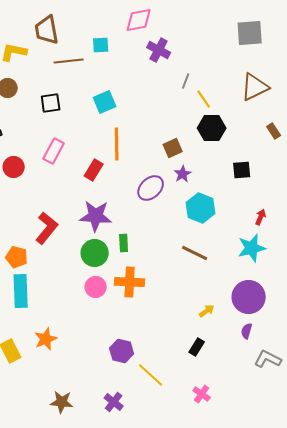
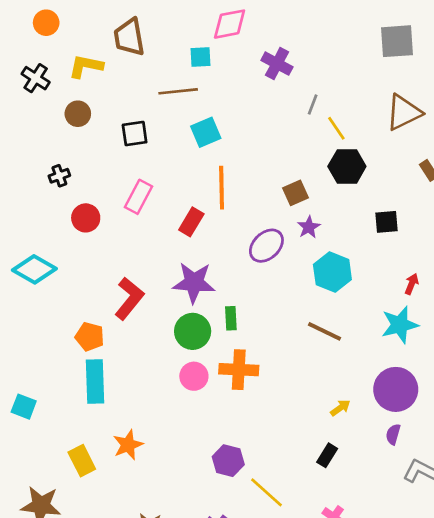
pink diamond: (139, 20) -> (230, 24), moved
brown line: (69, 61) -> (178, 91), moved

